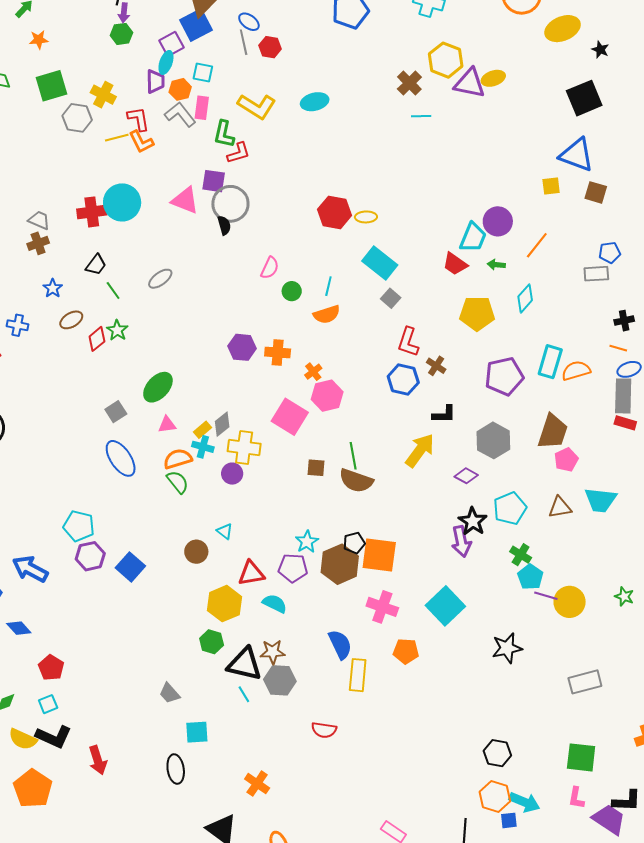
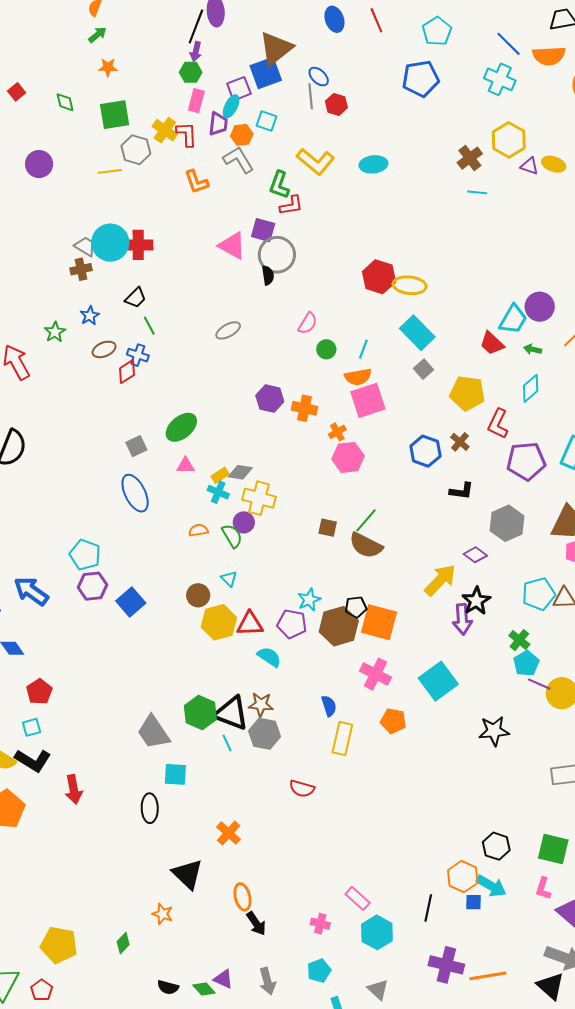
yellow ellipse: (493, 78) -> (554, 164), turned 30
purple triangle: (470, 83) -> (530, 166), size x0.6
pink rectangle: (202, 108) -> (196, 101), moved
red L-shape: (138, 119) -> (187, 134), moved
yellow line: (117, 138) -> (110, 171), moved
cyan circle: (122, 202) -> (110, 243), moved
yellow ellipse: (366, 217) -> (410, 285), size x1.5
gray ellipse: (160, 279) -> (228, 330), moved
cyan diamond: (525, 298) -> (531, 388), moved
yellow pentagon: (477, 313) -> (467, 393), moved
blue cross: (18, 325) -> (138, 355), moved
green star: (117, 330) -> (55, 332), moved
red L-shape: (408, 342) -> (498, 424), moved
pink square: (290, 417) -> (368, 400), moved, turned 33
gray diamond: (222, 424) -> (240, 472), turned 40
yellow arrow: (420, 450) -> (440, 580), moved
green line: (353, 456) -> (366, 520), turned 44
orange semicircle: (178, 459) -> (198, 530), moved, size x0.7
green semicircle: (178, 482) -> (232, 536), moved
cyan pentagon: (510, 508) -> (539, 594), moved
yellow hexagon: (225, 604) -> (219, 622), moved
green hexagon: (212, 642) -> (200, 713), moved, size x1.4
blue semicircle: (340, 644) -> (329, 706), size x0.7
gray trapezoid: (170, 693) -> (153, 732), size x1.6
black hexagon: (497, 753) -> (496, 846), moved

